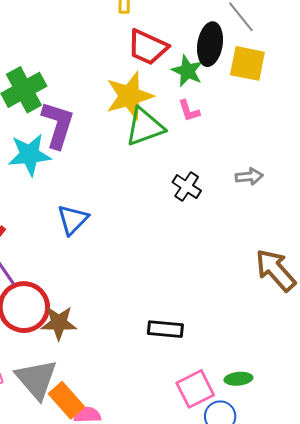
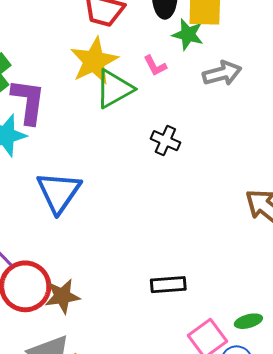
green star: (187, 71) -> (188, 34), moved
gray arrow: (249, 176) -> (222, 73), moved, size x1.4
blue triangle: (73, 220) -> (59, 192), size x1.4

